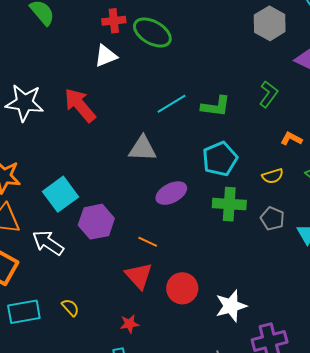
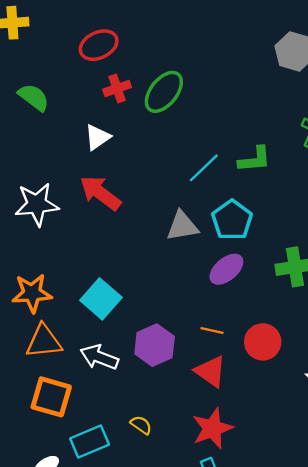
green ellipse: (152, 32) -> (164, 92), turned -69
white triangle: (106, 56) -> (97, 137), moved
cyan pentagon: (220, 159) -> (232, 220), moved
purple hexagon: (96, 222) -> (155, 345), moved
red circle: (182, 288) -> (263, 342), moved
red star: (129, 324) -> (212, 428), size x1.8

